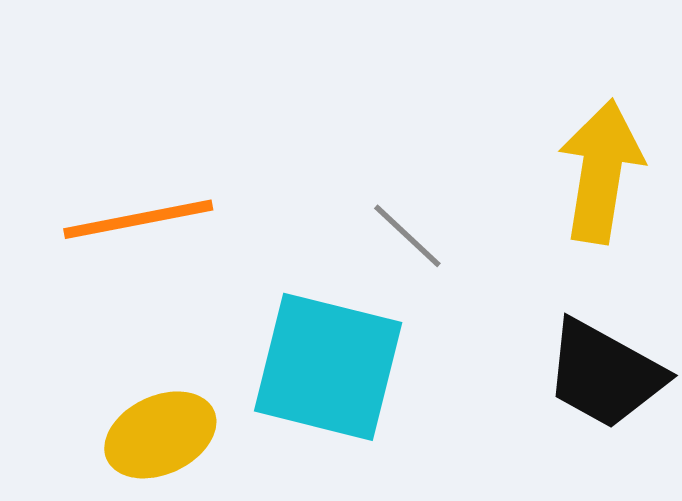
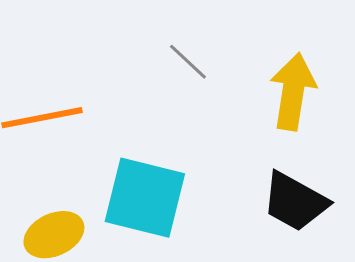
gray line: (407, 236) -> (188, 62), moved

